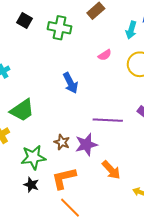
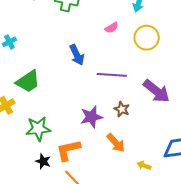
purple line: (108, 120) -> (112, 75), moved
brown star: (62, 142) -> (122, 109), moved
black star: (31, 185) -> (43, 161), moved

